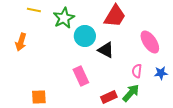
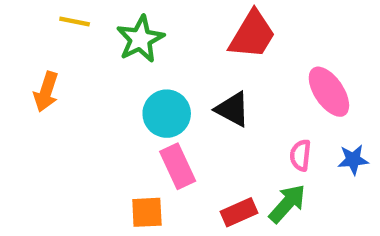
cyan circle: (85, 36) -> (167, 114), moved
orange square: (39, 97) -> (147, 212), moved

